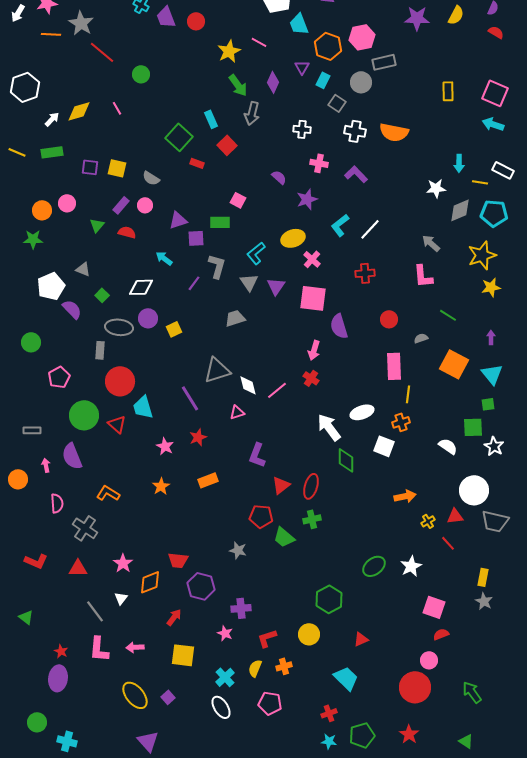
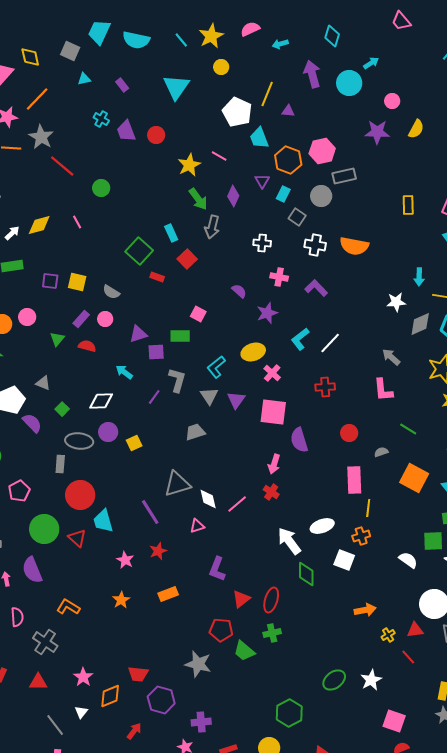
gray star: (238, 550) -> (198, 664), size x1.5

